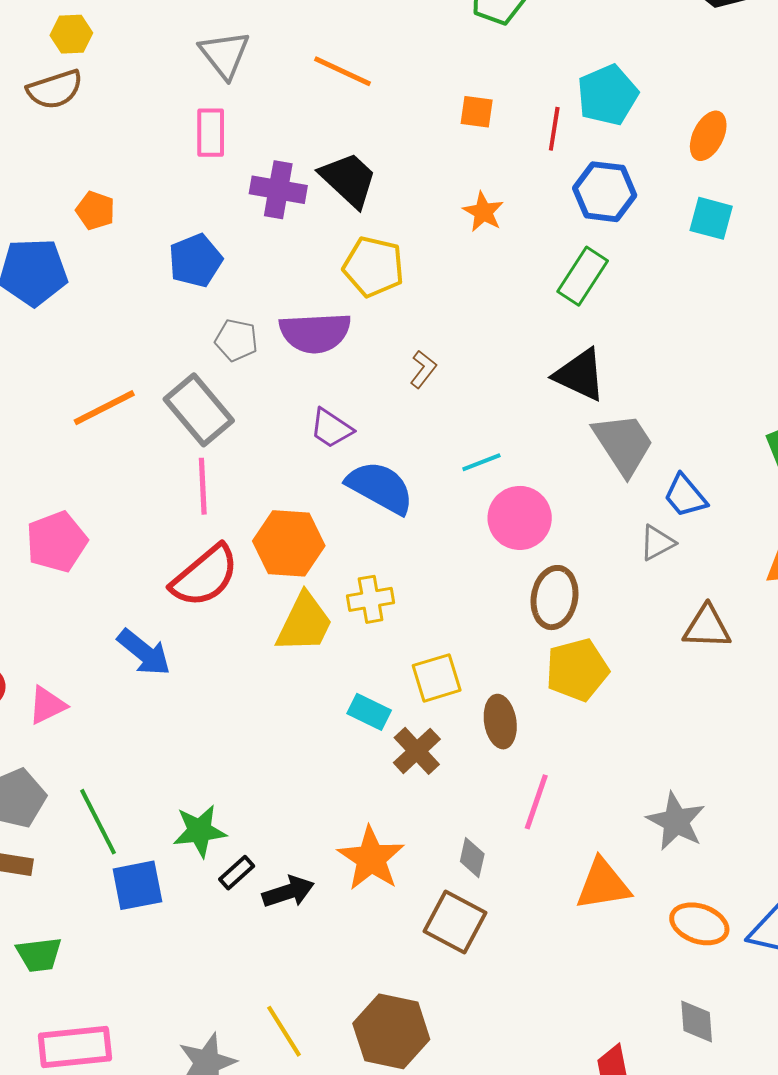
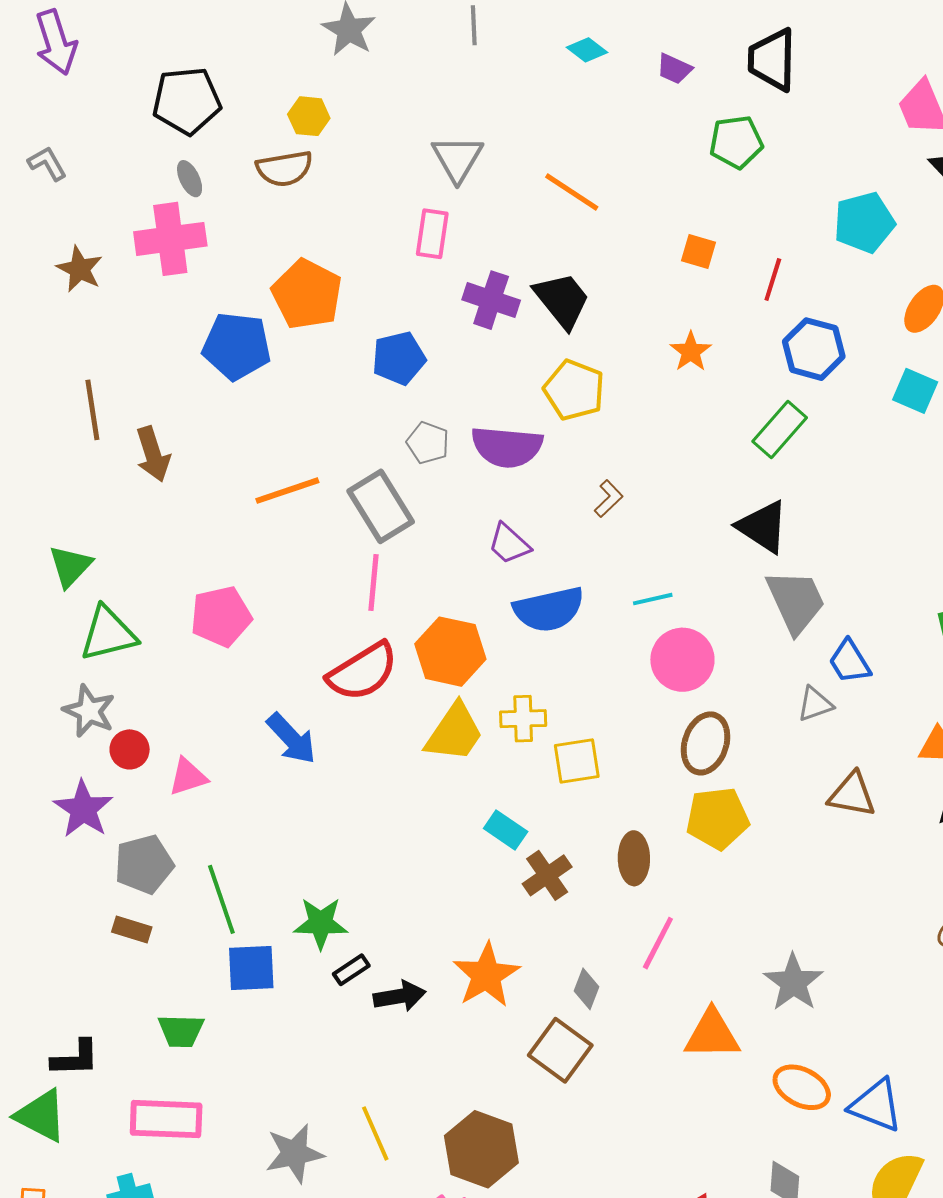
cyan pentagon: (608, 95) -> (864, 222), moved
orange pentagon: (95, 211) -> (307, 294), size x1.8
blue semicircle: (380, 487) -> (549, 609), turned 130
yellow square: (437, 678) -> (577, 761), moved
green trapezoid: (39, 955) -> (181, 1031), moved

